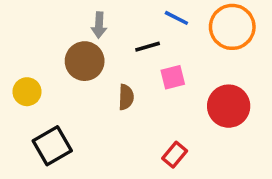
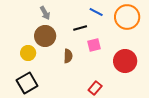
gray arrow: (99, 25) -> (45, 13), moved, turned -32
yellow circle: (27, 92) -> (28, 53), moved

